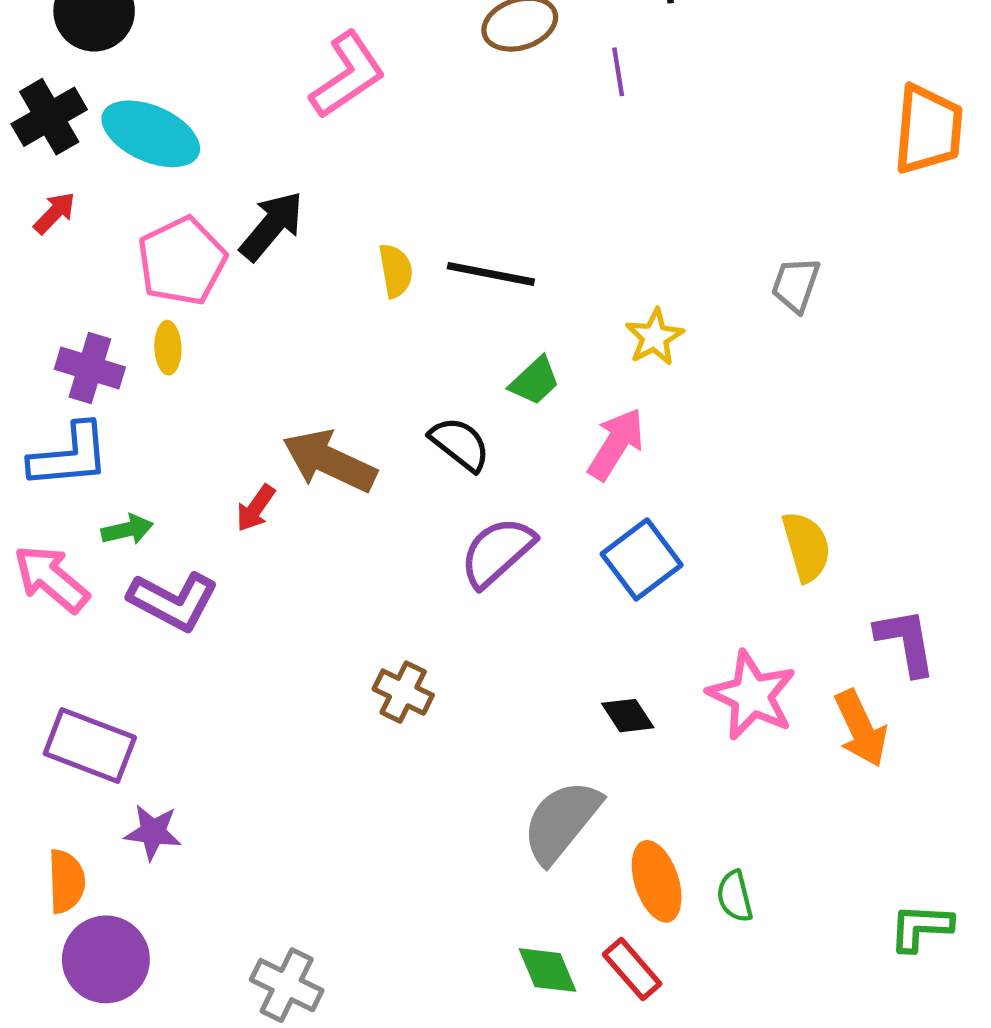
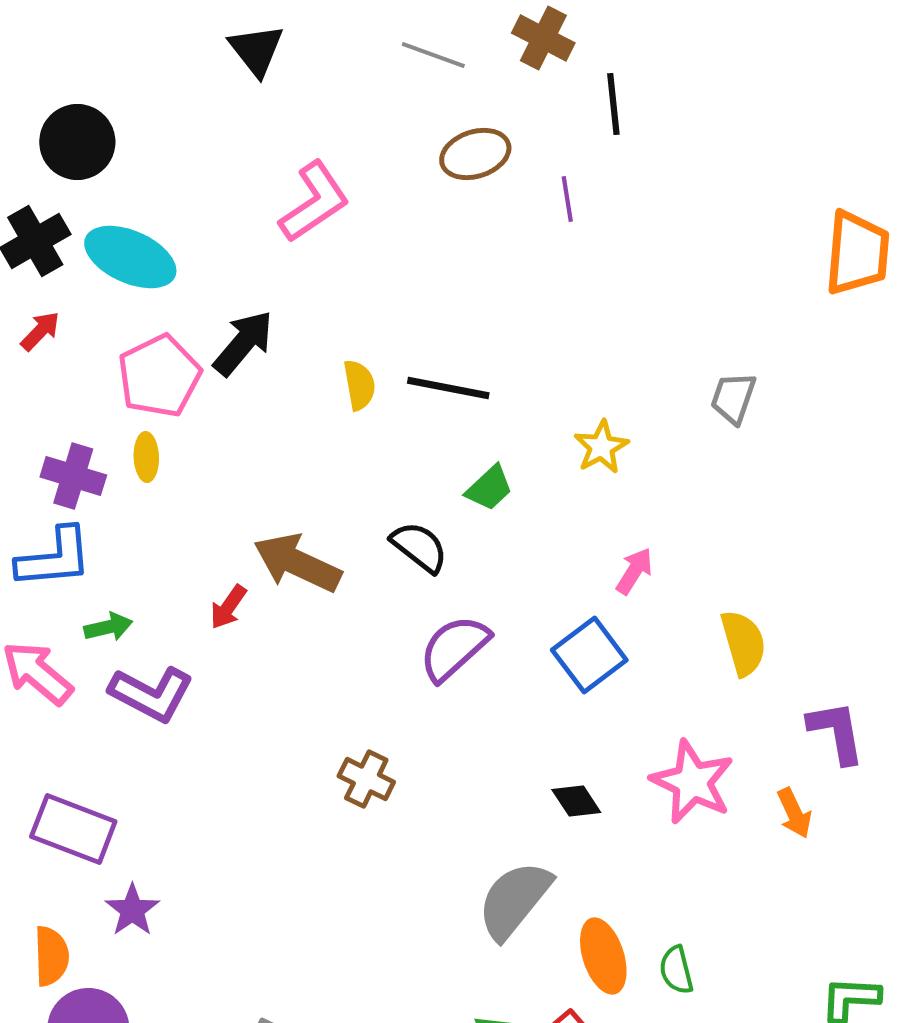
pink arrow: (616, 444) -> (634, 571), moved, size x0.7
orange arrow: (861, 728) -> (794, 813), size x0.7
purple star: (153, 832) -> (132, 910), turned 30

